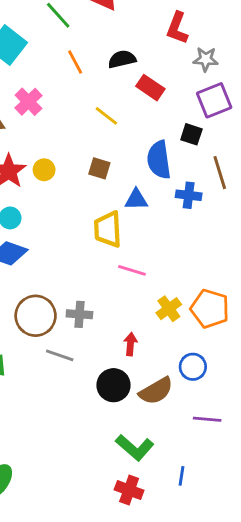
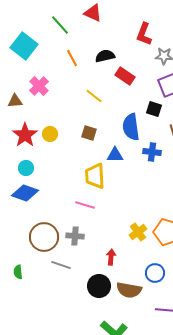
pink line: (132, 270) -> (85, 205), moved
brown semicircle: (156, 391) -> (129, 290), turned 40

